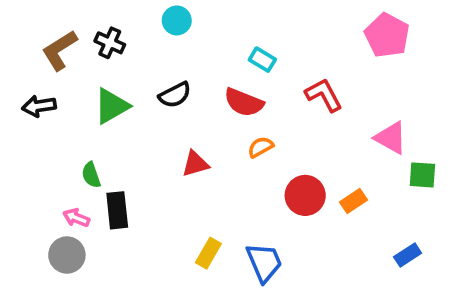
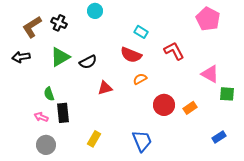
black semicircle: (175, 95) -> (88, 62), moved
yellow rectangle: (208, 253) -> (94, 139), moved
gray circle: (67, 255) -> (46, 145), moved

